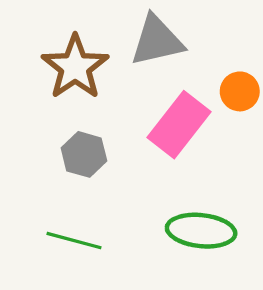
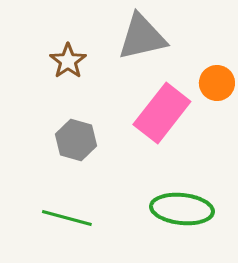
brown star: (75, 67) -> (68, 61), size x0.6

